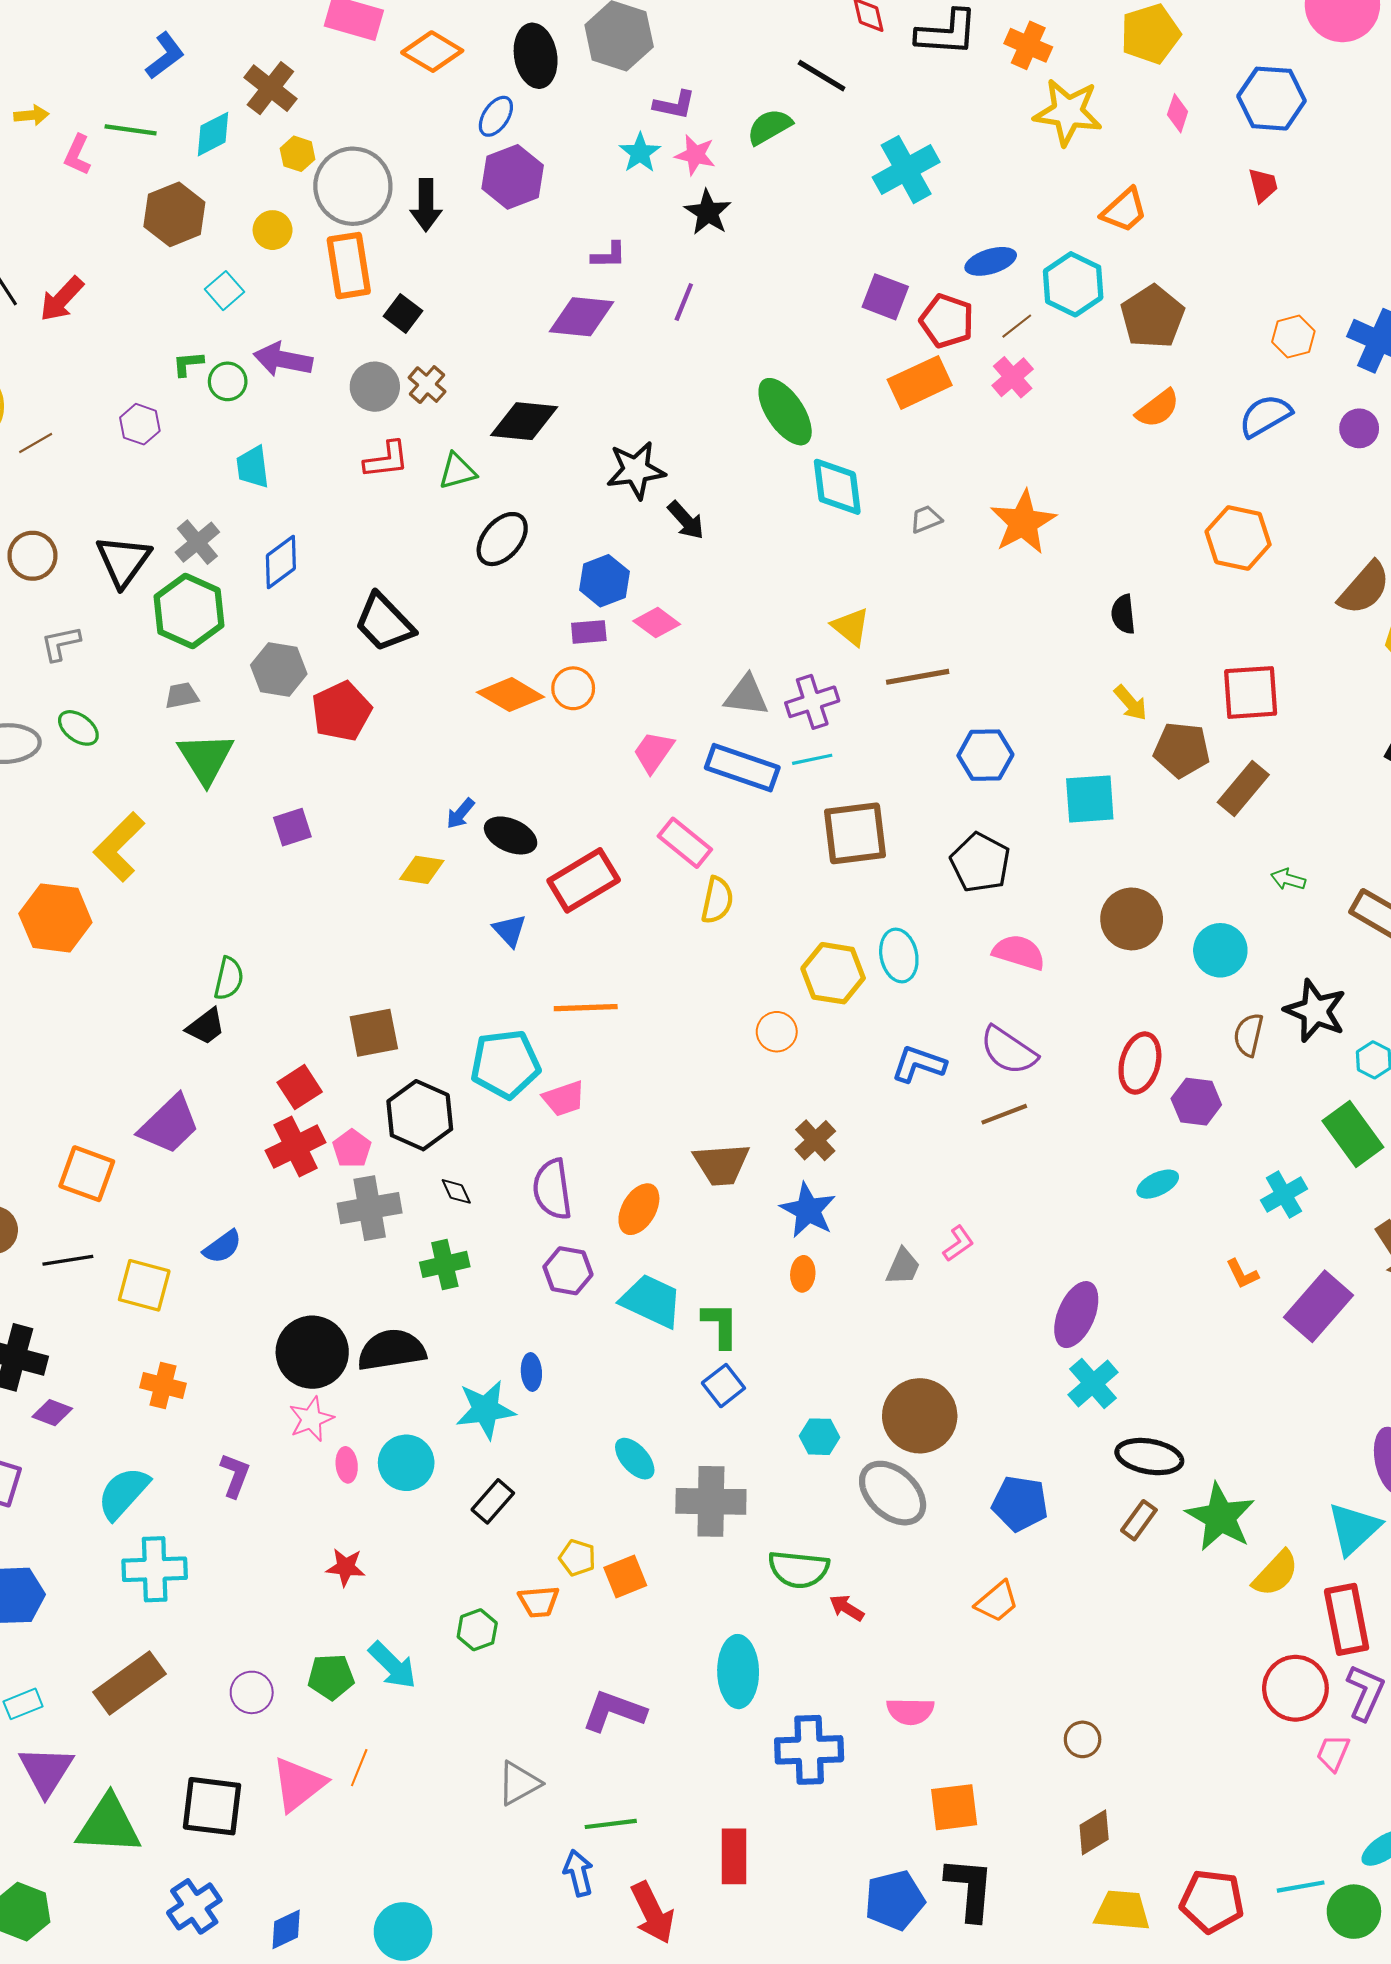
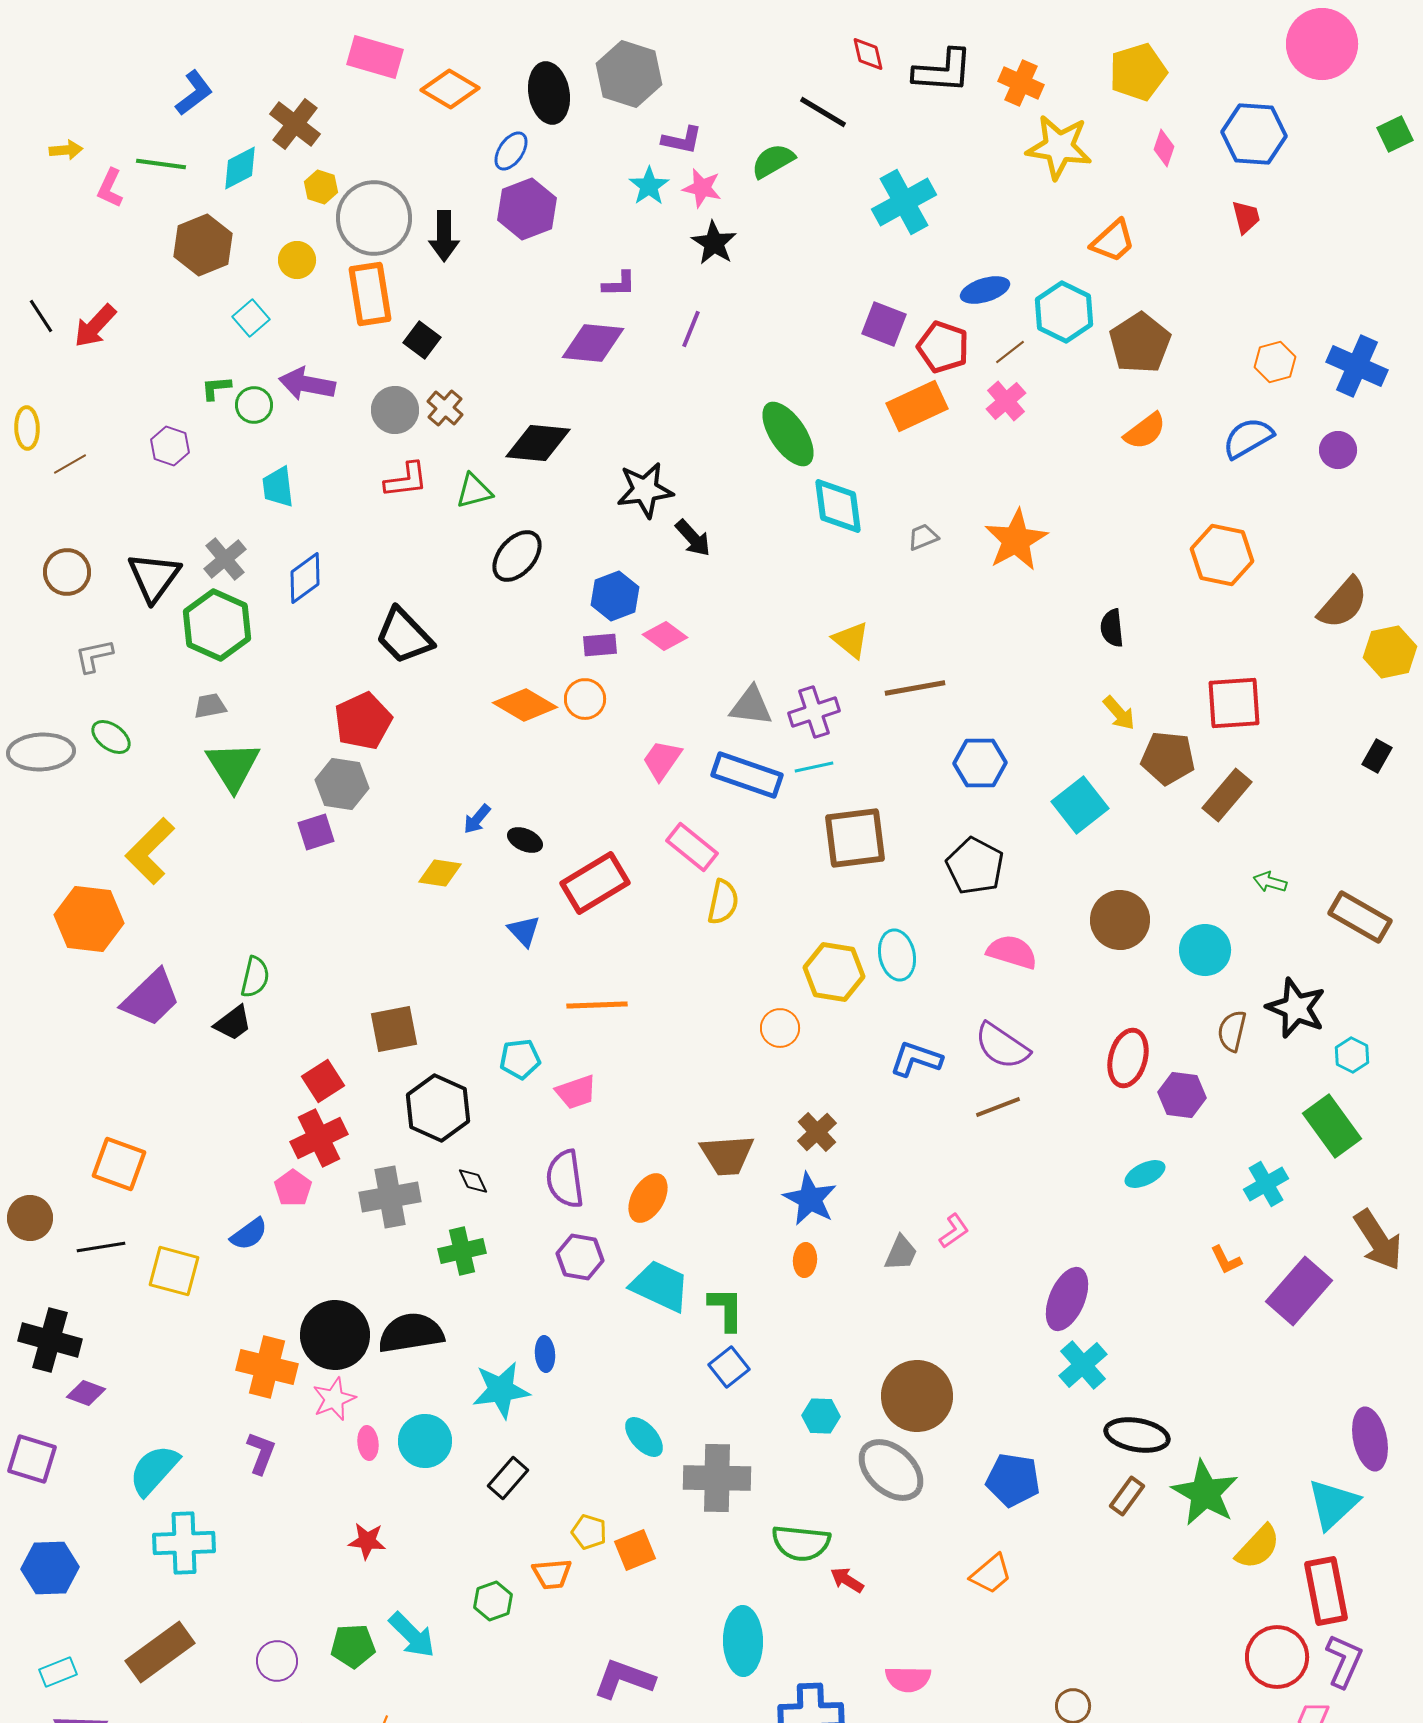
gray hexagon: (279, 669) -> (342, 784), moved
cyan square: (1090, 799) -> (1080, 805), turned -34
black ellipse: (511, 835) -> (525, 840), size x0.7
cyan pentagon: (505, 1064) -> (520, 1059), size x0.6
purple trapezoid: (169, 1125) -> (151, 998), moved
pink pentagon: (352, 1149) -> (293, 1188), moved
orange cross: (163, 1386) -> (267, 1367), moved, size x1.4

